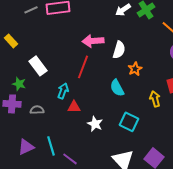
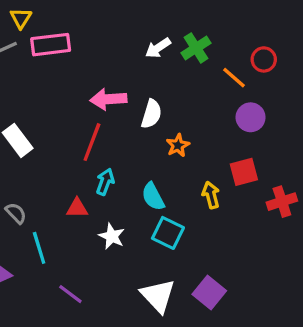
cyan semicircle: (117, 88) -> (153, 197), moved
cyan arrow: (63, 91) -> (105, 182), moved
gray semicircle: (37, 110) -> (16, 213), turned 48
cyan line: (51, 146) -> (39, 248), moved

